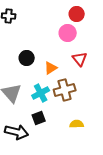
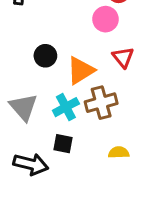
orange triangle: (51, 68) -> (81, 70), size x1.5
black square: (39, 118) -> (63, 144), turned 32

